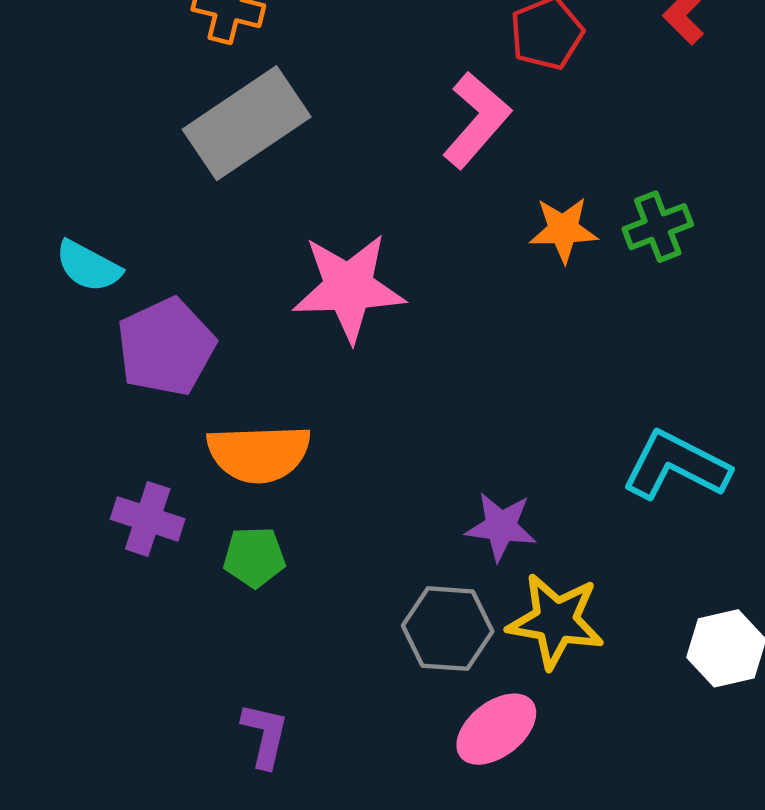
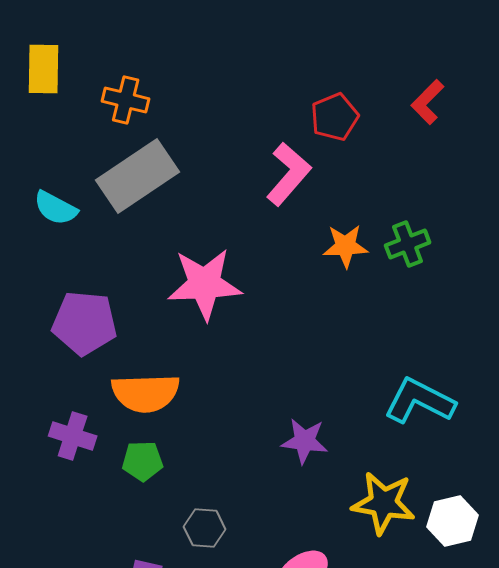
cyan semicircle: (88, 266) -> (56, 208), moved
purple pentagon: (166, 347) -> (85, 323), turned 30
yellow star: (556, 621) -> (384, 503), moved
gray hexagon: (448, 629) -> (205, 528), moved, size x0.7

